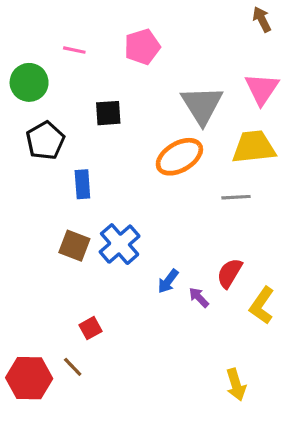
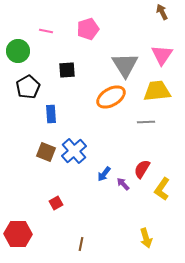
brown line: (73, 367) -> (81, 244), moved, turned 56

